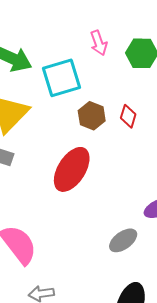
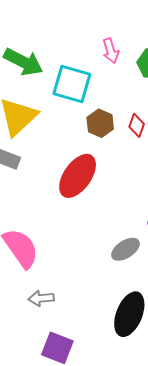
cyan square: (62, 78) -> (72, 84), turned 30

